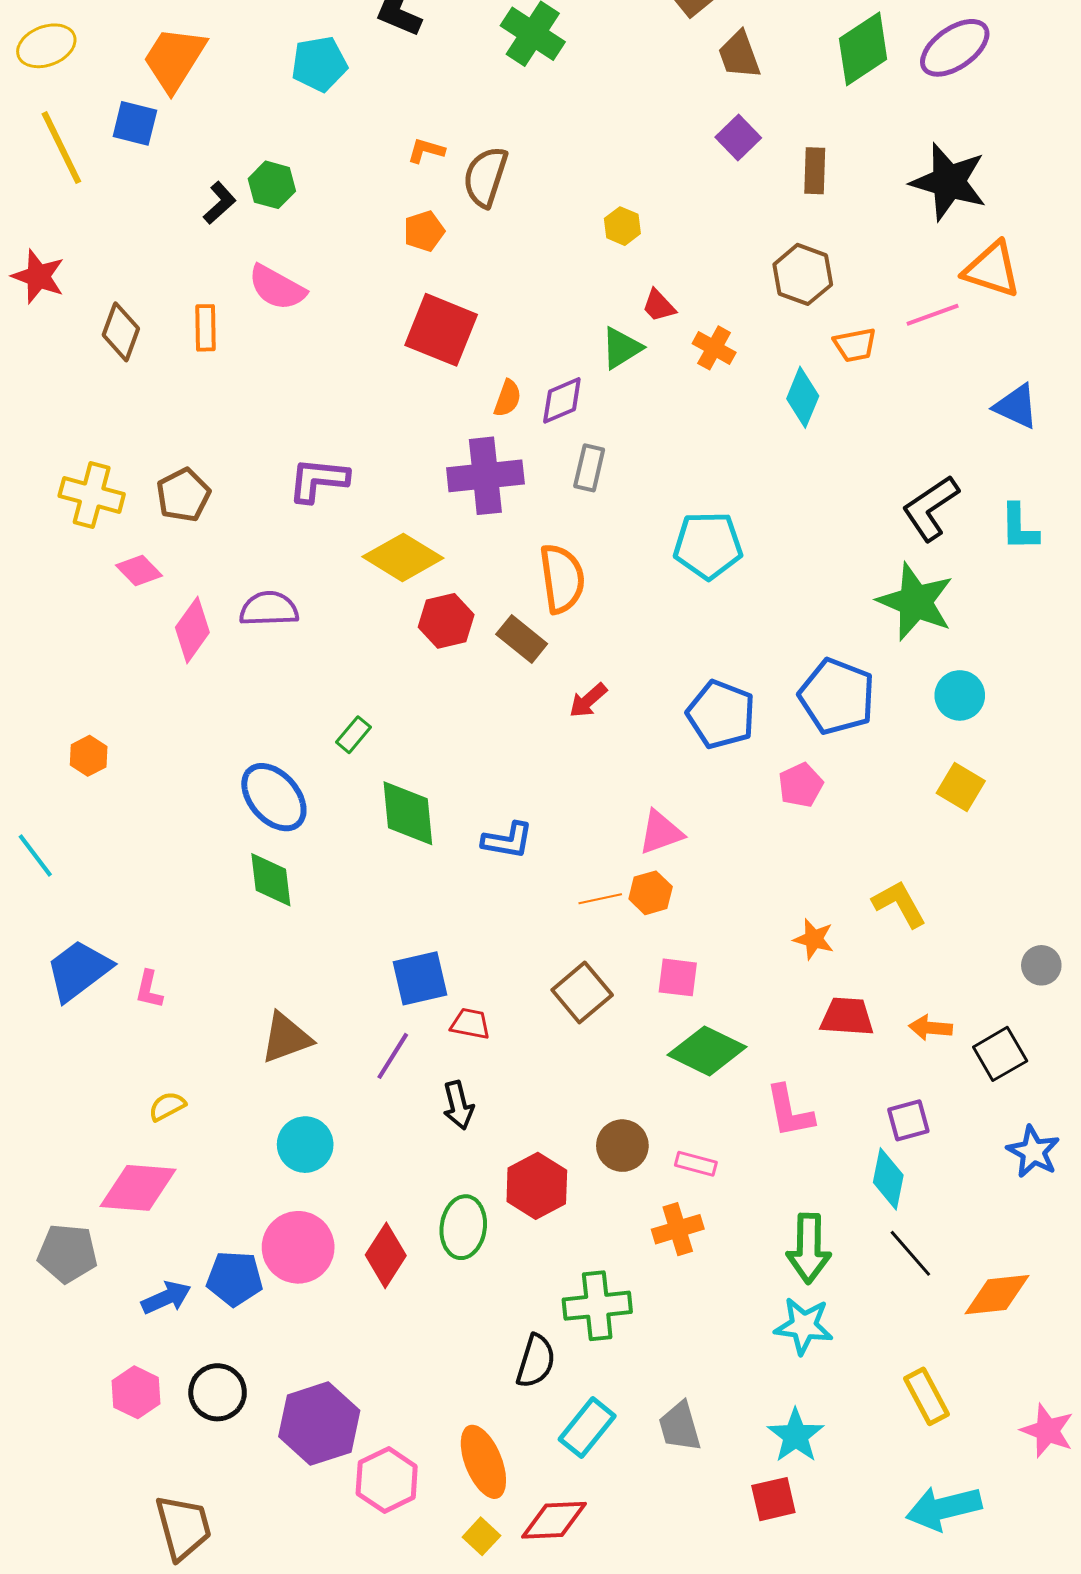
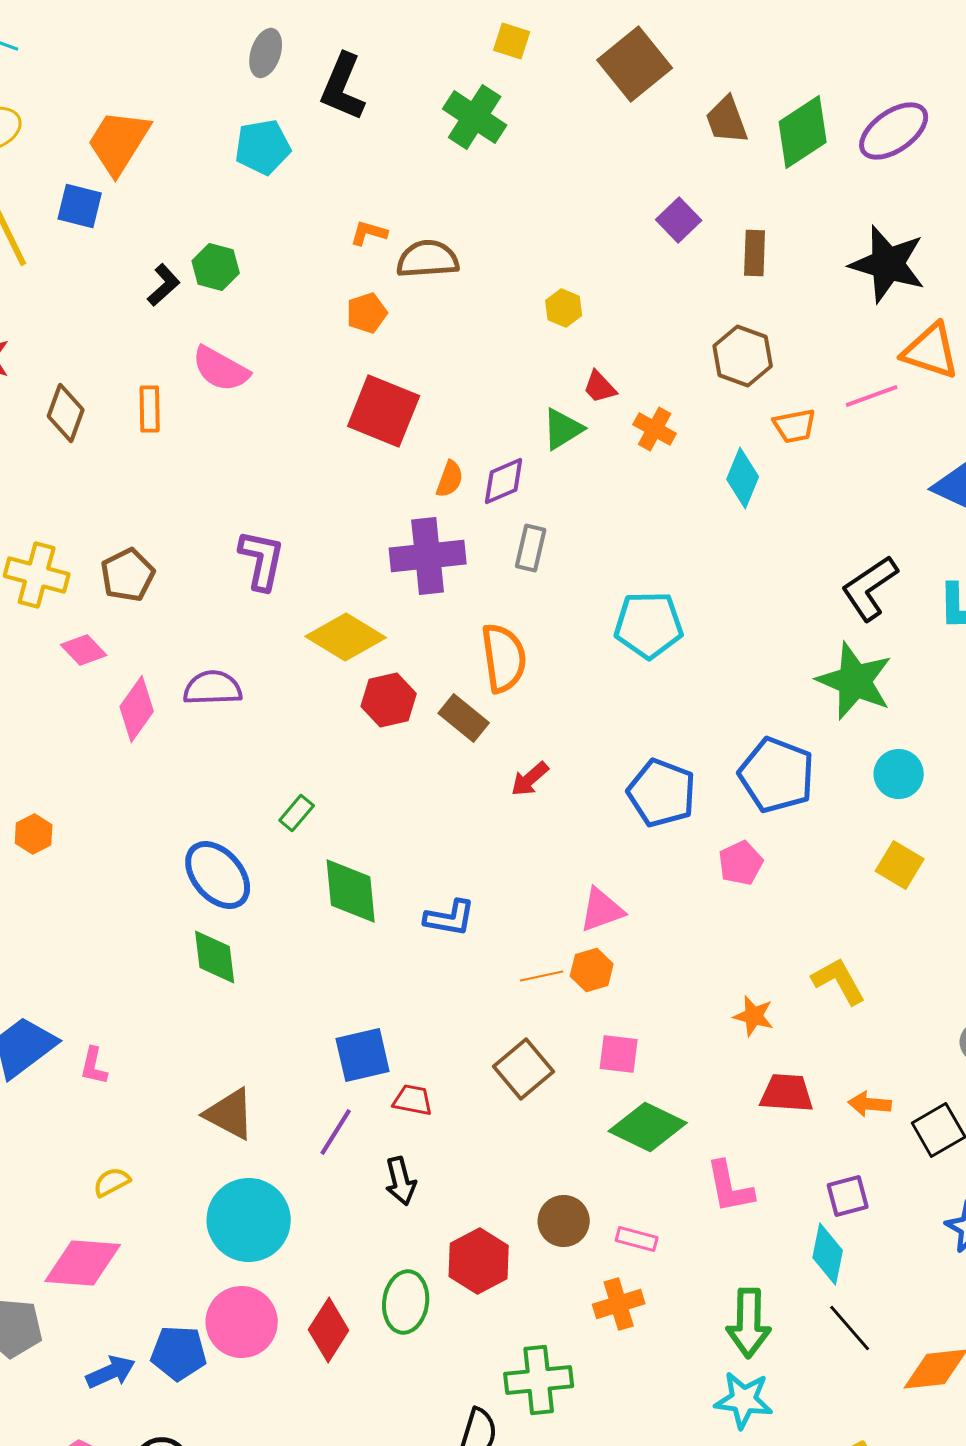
brown trapezoid: (739, 55) -> (727, 120), moved
brown semicircle: (485, 177) -> (428, 259), turned 68
purple L-shape: (318, 480) -> (262, 560), turned 96
brown triangle: (286, 1038) -> (230, 1114), turned 48
cyan circle: (305, 1145) -> (249, 1220), size x1.5

